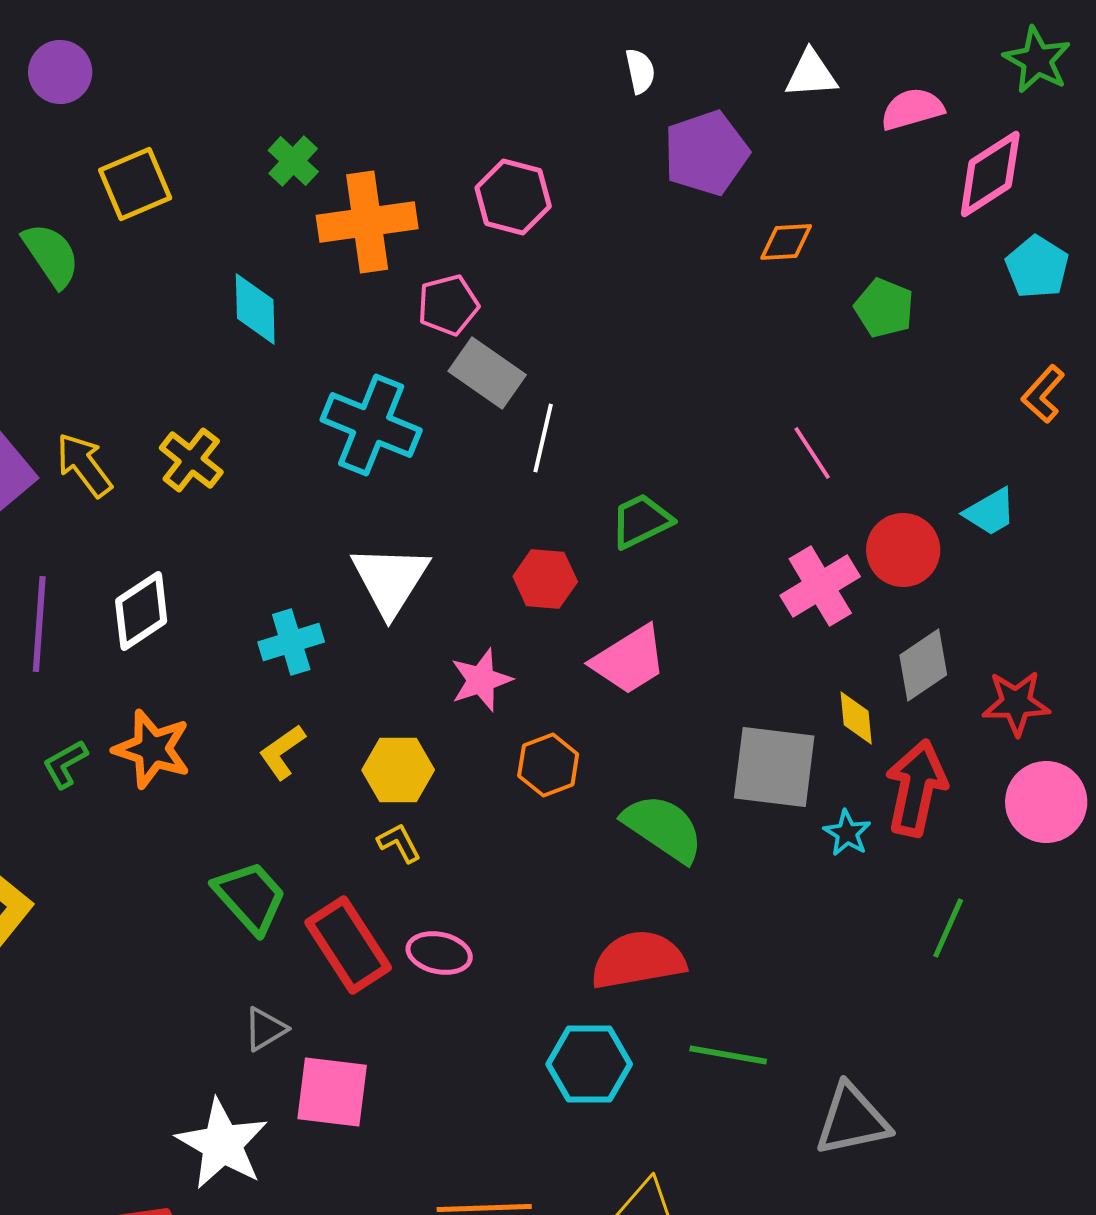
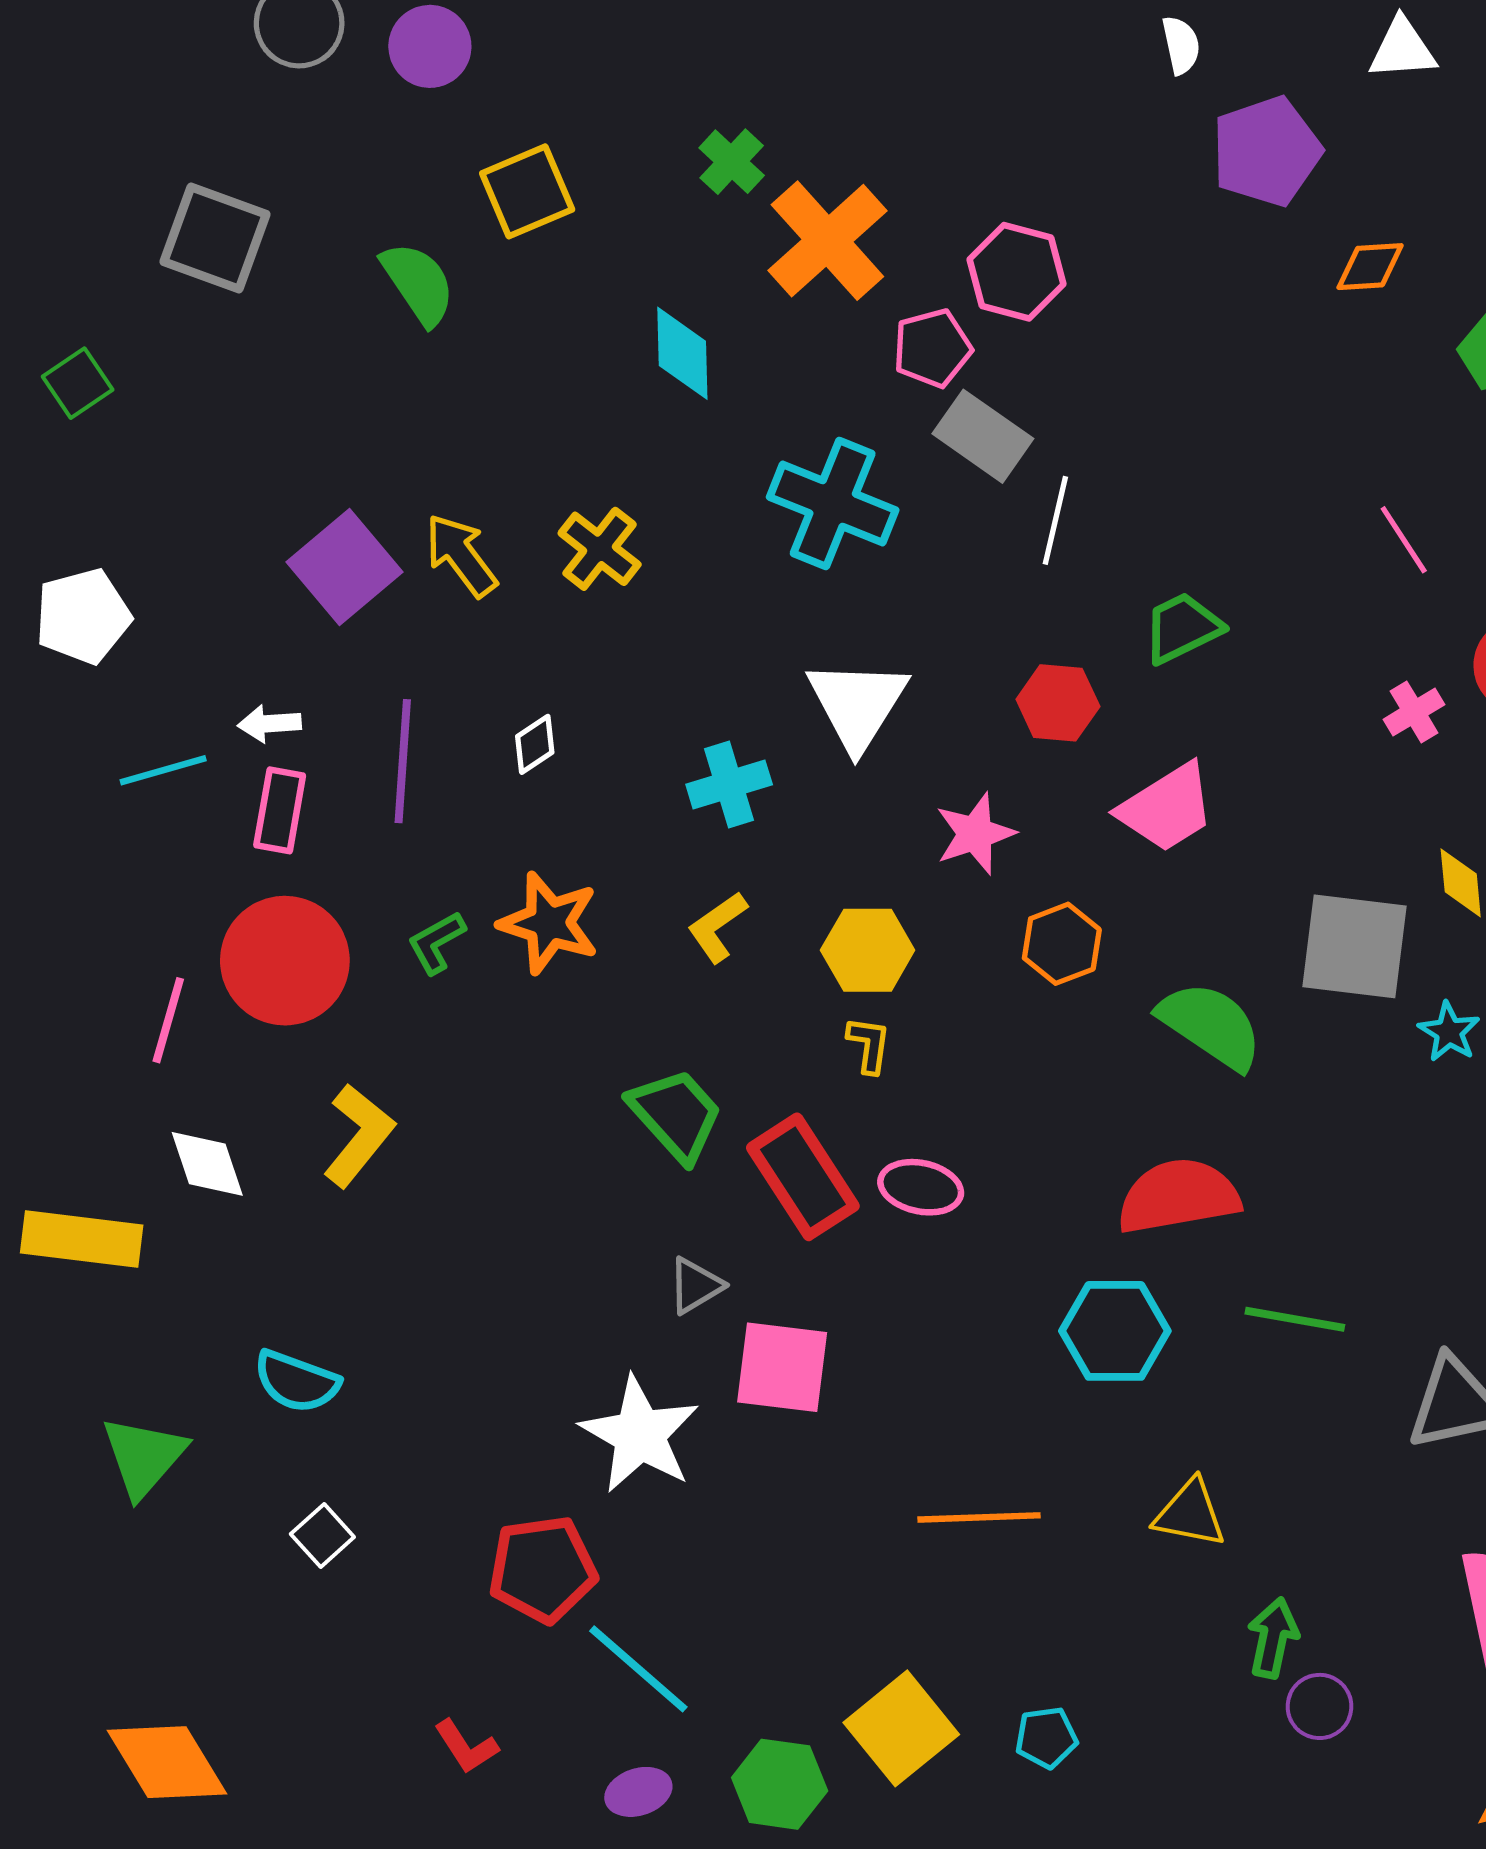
pink hexagon: (513, 197) -> (1016, 272), moved
orange cross: (367, 222) -> (827, 241), turned -34
pink cross: (820, 586) -> (1414, 712), size x0.6
white diamond: (141, 611) -> (535, 744), size x0.6
yellow L-shape: (399, 843) -> (869, 1045), turned 36

